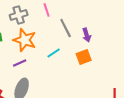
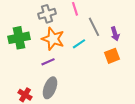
cyan line: (54, 53) -> (79, 44), moved

